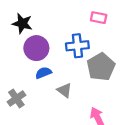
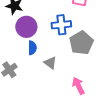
blue semicircle: (43, 73) -> (32, 48), turned 112

